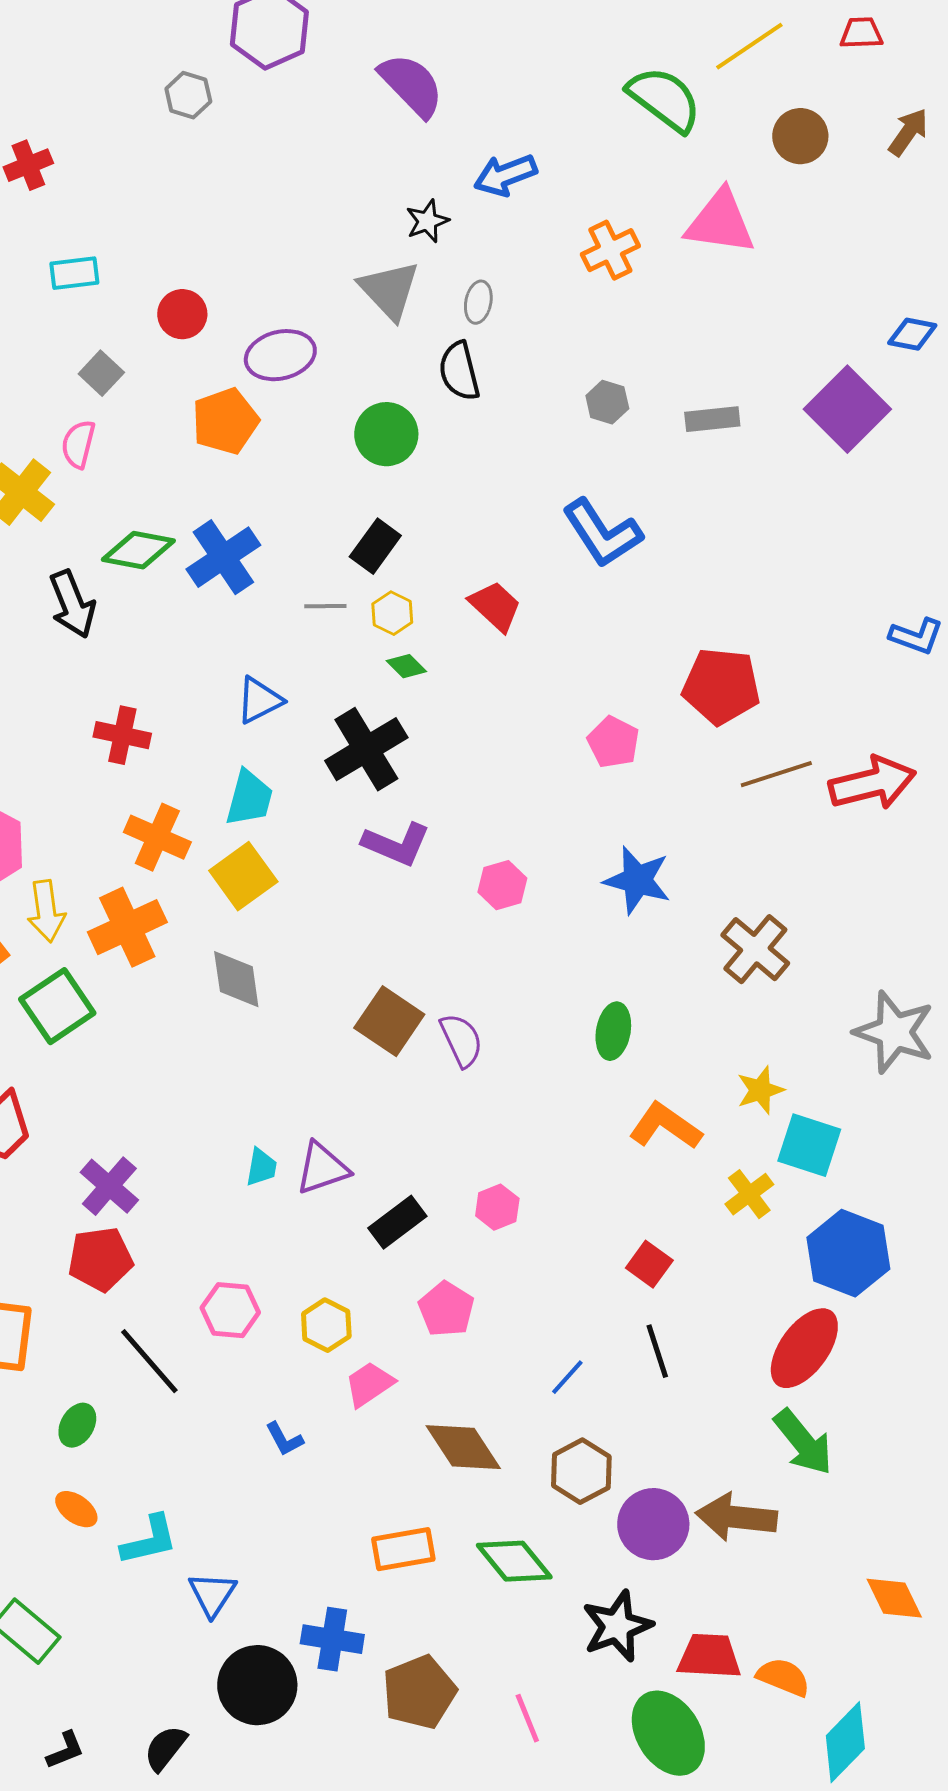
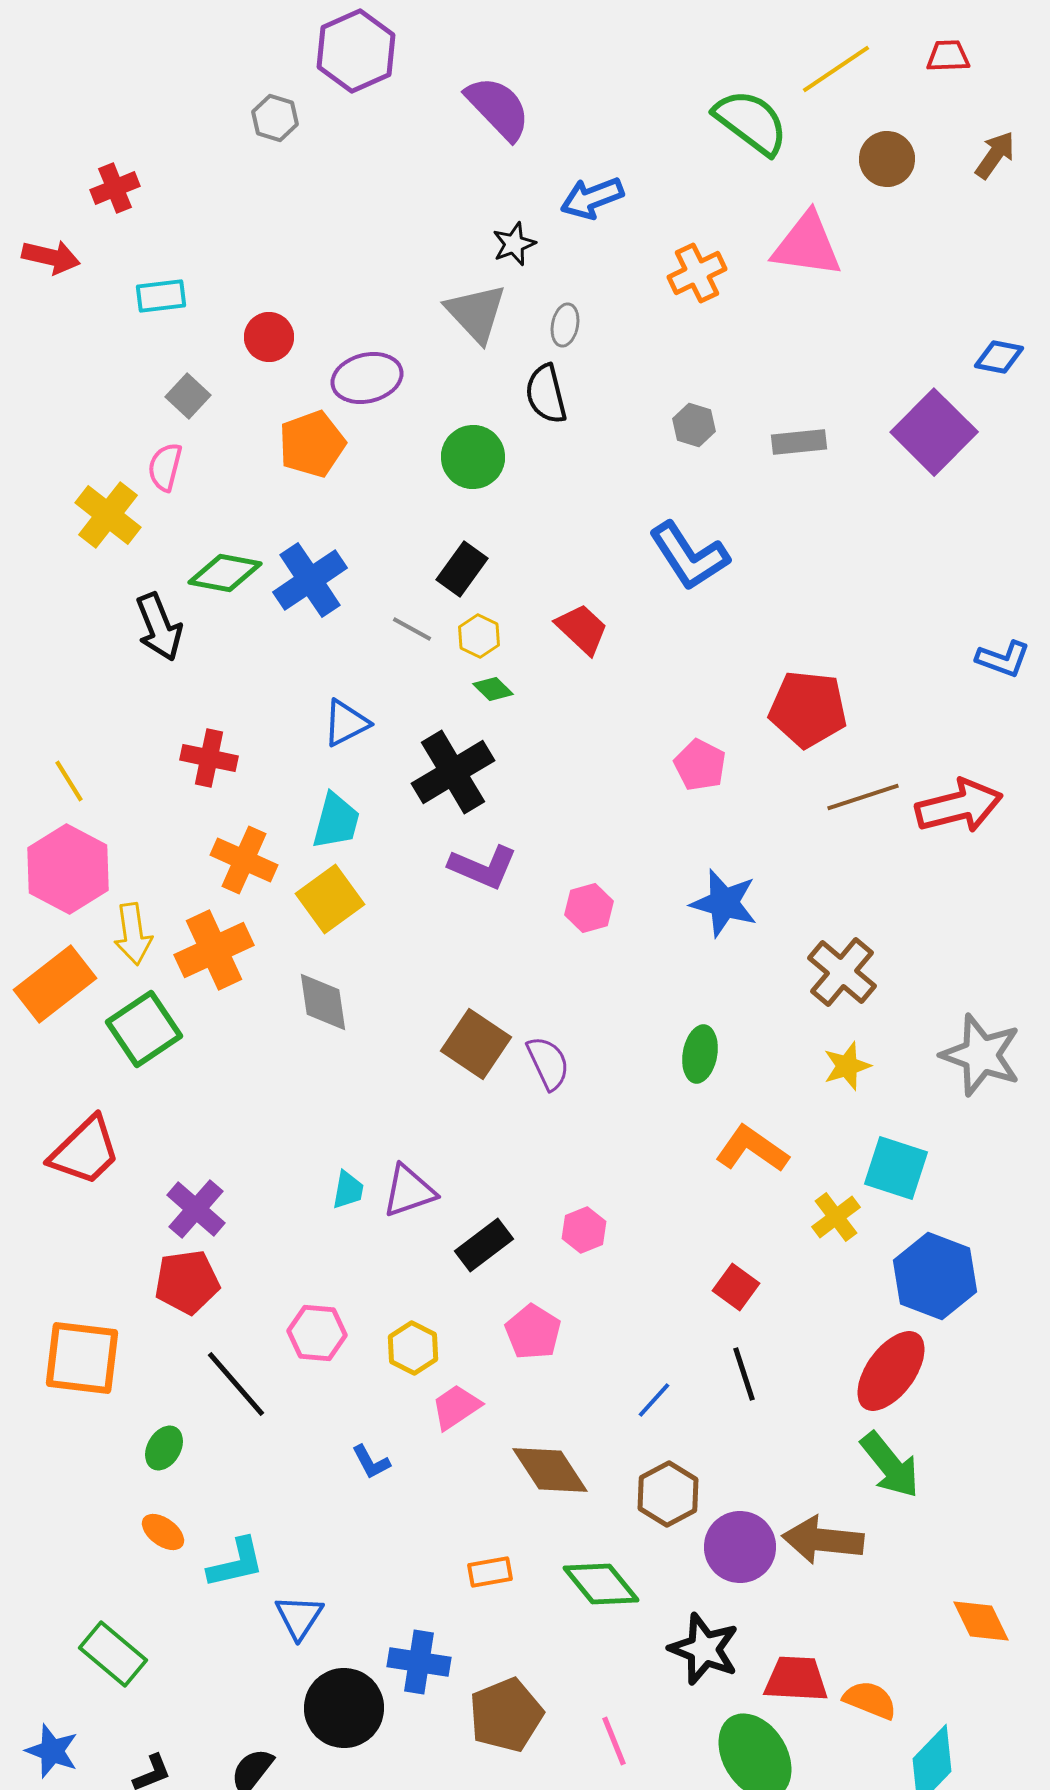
gray line: (325, 606) -> (412, 629), turned 30
yellow star: (760, 1090) -> (847, 1066), moved
orange rectangle: (403, 1549) -> (490, 1572), size x0.7
black star: (617, 1626) -> (704, 1649), turned -30

